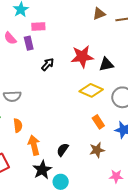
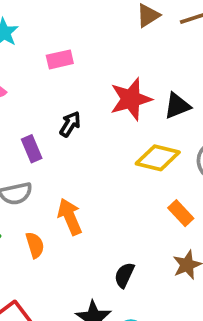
pink rectangle: (38, 26) -> (60, 59), moved
purple rectangle: (29, 43) -> (32, 149), moved
orange arrow: (34, 145) -> (70, 217), moved

